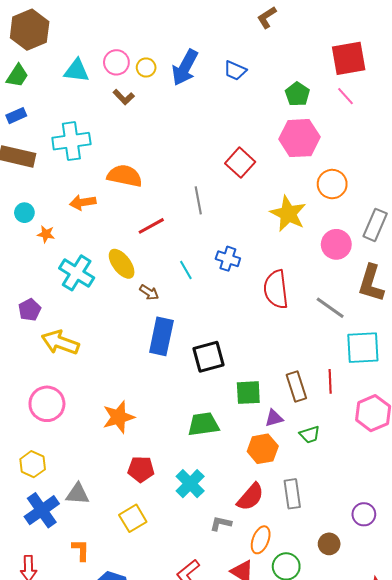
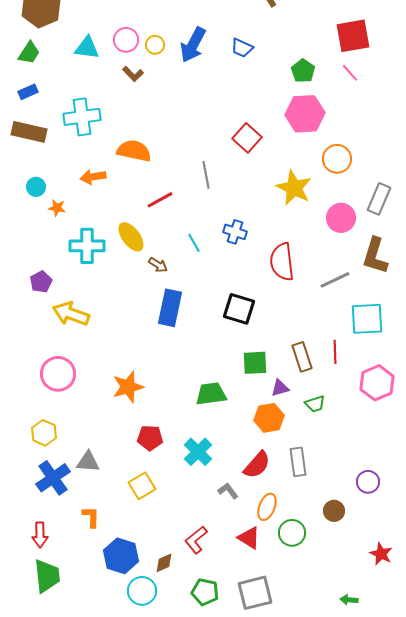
cyan cross: (77, 273) -> (87, 246), turned -32
gray line: (330, 308) -> (335, 280), turned -60
black square: (208, 357) -> (239, 309), moved, turned 32
gray L-shape: (221, 523) -> (228, 491), turned 40

